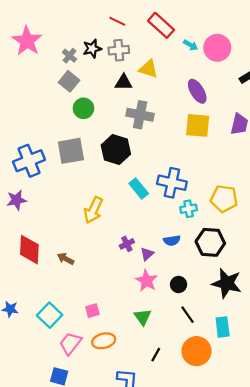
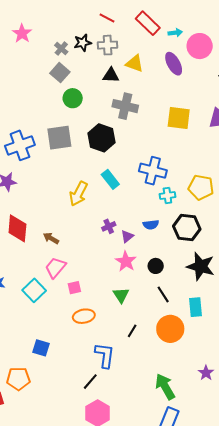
pink star: (27, 41) -> (22, 33), size x0.7
cyan arrow: (191, 45) -> (175, 33), moved, turned -40
purple ellipse: (197, 91) -> (174, 64), moved
cyan rectangle: (139, 189) -> (110, 179), moved
pink trapezoid: (70, 343) -> (55, 268), moved

